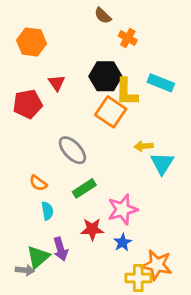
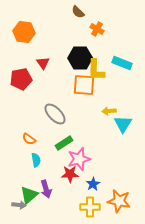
orange square: (111, 112) -> (84, 85), turned -30
pink star: (123, 209) -> (79, 159), moved
yellow cross: (138, 278) -> (90, 207), moved

